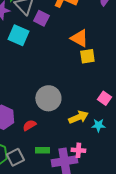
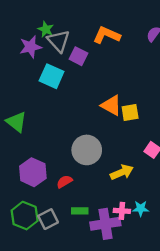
orange triangle: (79, 38) -> (111, 105), moved
yellow square: (87, 56) -> (130, 112), moved
cyan star: (98, 125) -> (141, 209), moved

